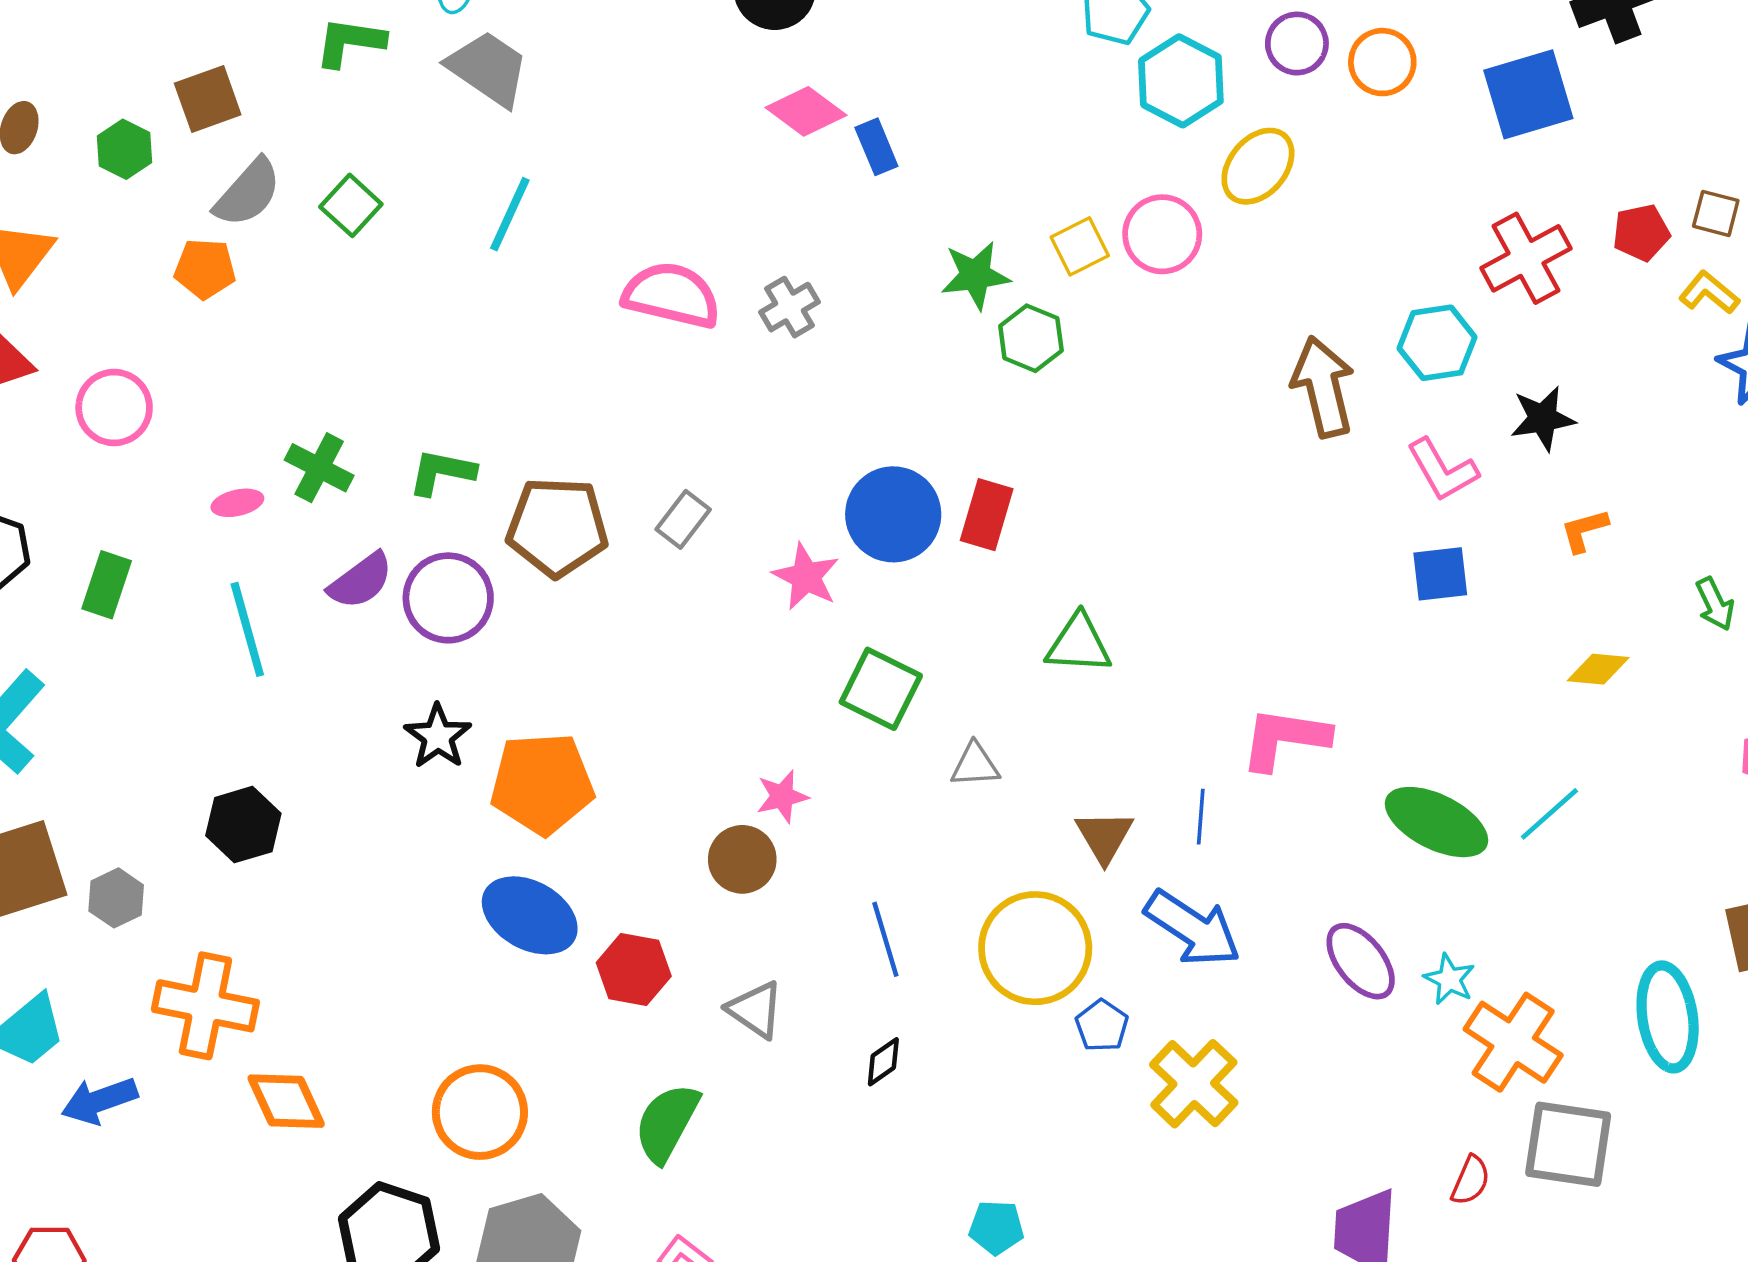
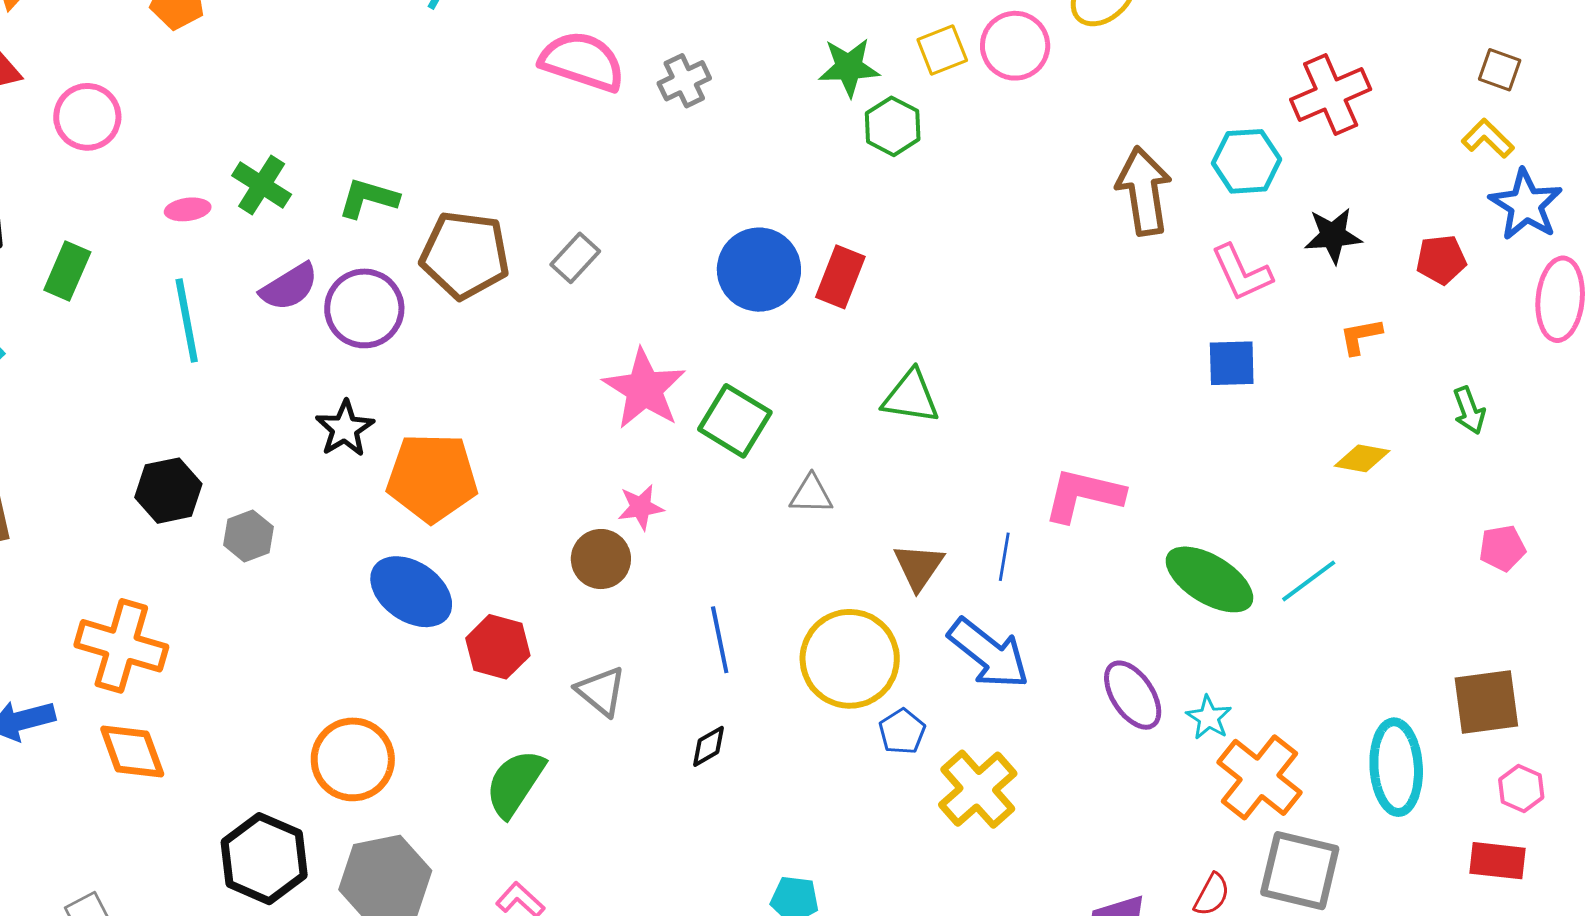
red pentagon: (1641, 233) -> (1441, 260), moved
pink star: (806, 577) -> (644, 389), moved, size x1.4
gray hexagon: (116, 898) -> (249, 536), moved
orange diamond: (286, 1101) -> (132, 751), moved

